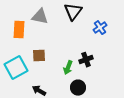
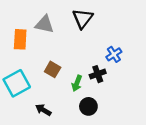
blue cross: (100, 28) -> (114, 54), moved
brown square: (39, 56) -> (53, 69), moved, turned 32

